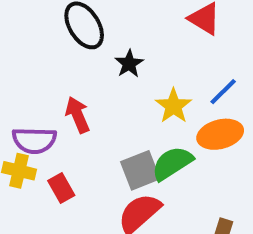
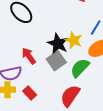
black star: (129, 64) -> (58, 44), moved, size x1.5
gray square: (140, 170) -> (56, 61), moved

